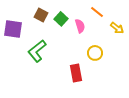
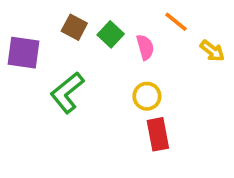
yellow circle: (95, 53) -> (147, 96), moved
red rectangle: (76, 73) -> (158, 134), moved

